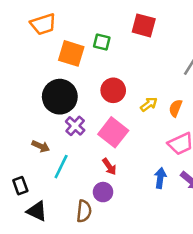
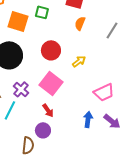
orange semicircle: (176, 108) -> (80, 23), moved
purple cross: (75, 126) -> (21, 89), moved

